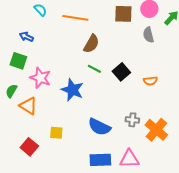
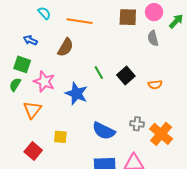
brown semicircle: (91, 44) -> (65, 47), moved
green line: (94, 69) -> (99, 72), turned 32
green semicircle: (11, 91) -> (15, 85), moved
orange triangle: (28, 106) -> (32, 110), turned 36

